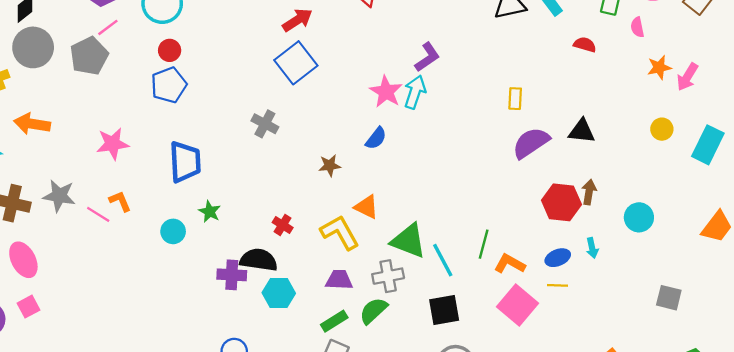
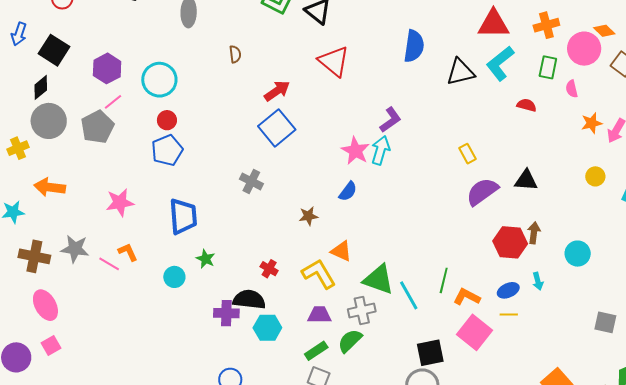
yellow rectangle: (515, 99) -> (467, 154), turned -30
black square: (444, 310) -> (430, 353), moved

